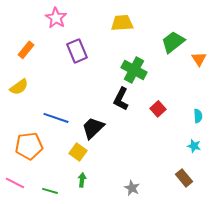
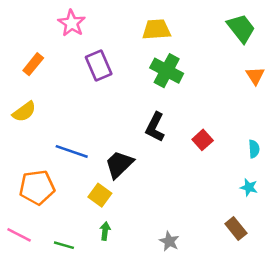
green trapezoid: (173, 42) -> (241, 28), moved, turned 90
green cross: (134, 70) -> (167, 71), moved

